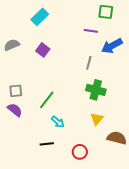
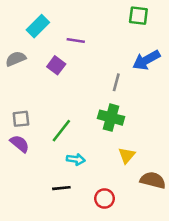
cyan rectangle: (40, 17) -> (38, 26), moved
purple line: (91, 31) -> (76, 40), moved
green cross: (96, 90) -> (111, 118), moved
cyan arrow: (58, 122) -> (76, 159), turned -32

